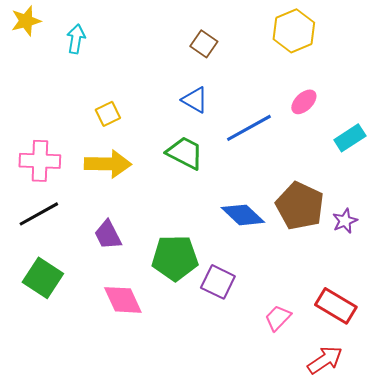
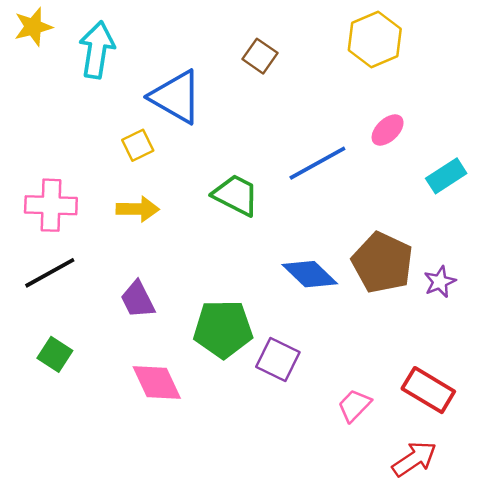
cyan arrow: (76, 39) -> (97, 50), size x1.5
blue triangle: (195, 100) -> (176, 97), moved, size x1.6
yellow arrow: (108, 164) -> (138, 209), size x0.7
green square: (43, 278) -> (55, 354), size x0.7

